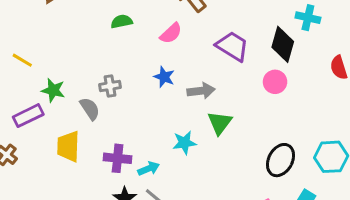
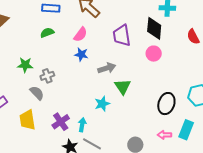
purple trapezoid: (232, 46) -> (122, 35), turned -120
blue star: (164, 77) -> (81, 54), moved
green star: (53, 90) -> (25, 65), moved
purple cross: (118, 158) -> (61, 122), turned -30
cyan arrow: (149, 169) -> (82, 125), turned -48

